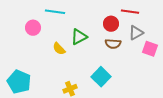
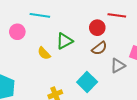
gray triangle: (136, 33) -> (118, 66), moved
brown semicircle: (113, 44) -> (99, 48), turned -42

